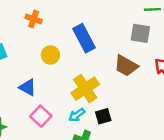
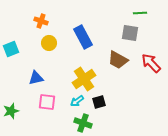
yellow circle: (50, 55) -> (49, 43), moved
blue triangle: (28, 87) -> (36, 78), turned -42
pink square: (41, 116) -> (47, 102), turned -36

